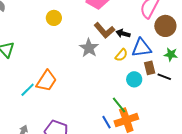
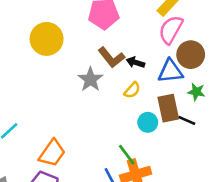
yellow circle: (54, 18) -> (47, 39), size x1.6
blue triangle: (141, 48) -> (170, 71), moved
brown rectangle: (150, 68) -> (168, 108), size x1.5
orange trapezoid: (46, 81) -> (52, 153), moved

